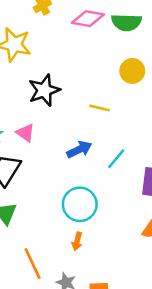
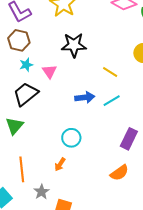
cyan line: (116, 159) -> (112, 101), moved
cyan circle: (80, 204) -> (71, 138), size x0.7

